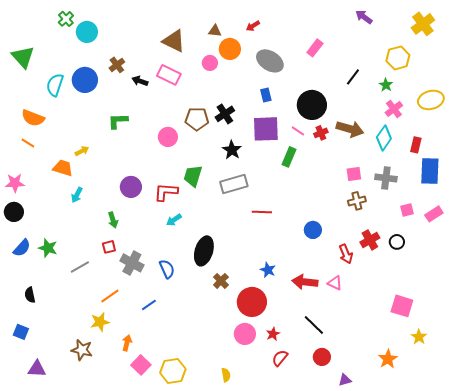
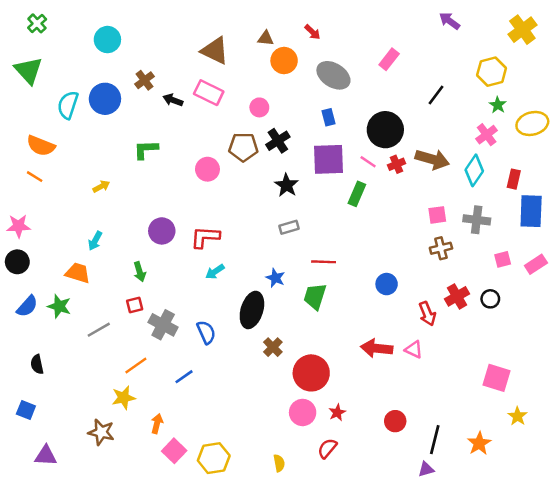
green cross: (66, 19) -> (37, 23), moved
red arrow: (253, 26) -> (312, 32), turned -104
pink circle: (210, 63) -> (259, 107), moved
green star: (386, 85) -> (498, 105), moved
orange trapezoid: (63, 168) -> (78, 273), moved
green trapezoid: (193, 176) -> (315, 296), moved
gray rectangle: (234, 184) -> (289, 227), size x0.6
blue star: (268, 270) -> (275, 278), moved
black line: (314, 325) -> (435, 440), moved, turned 60
red circle: (322, 357) -> (395, 421), moved
red semicircle: (280, 358) -> (327, 448), moved

